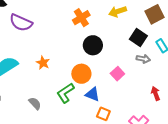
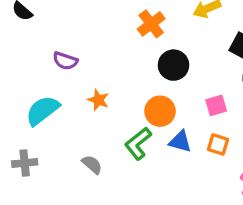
purple semicircle: (21, 23) -> (65, 61), moved, size x0.7
pink square: (117, 74) -> (216, 105), turned 32
orange square: (103, 114) -> (218, 144), moved

